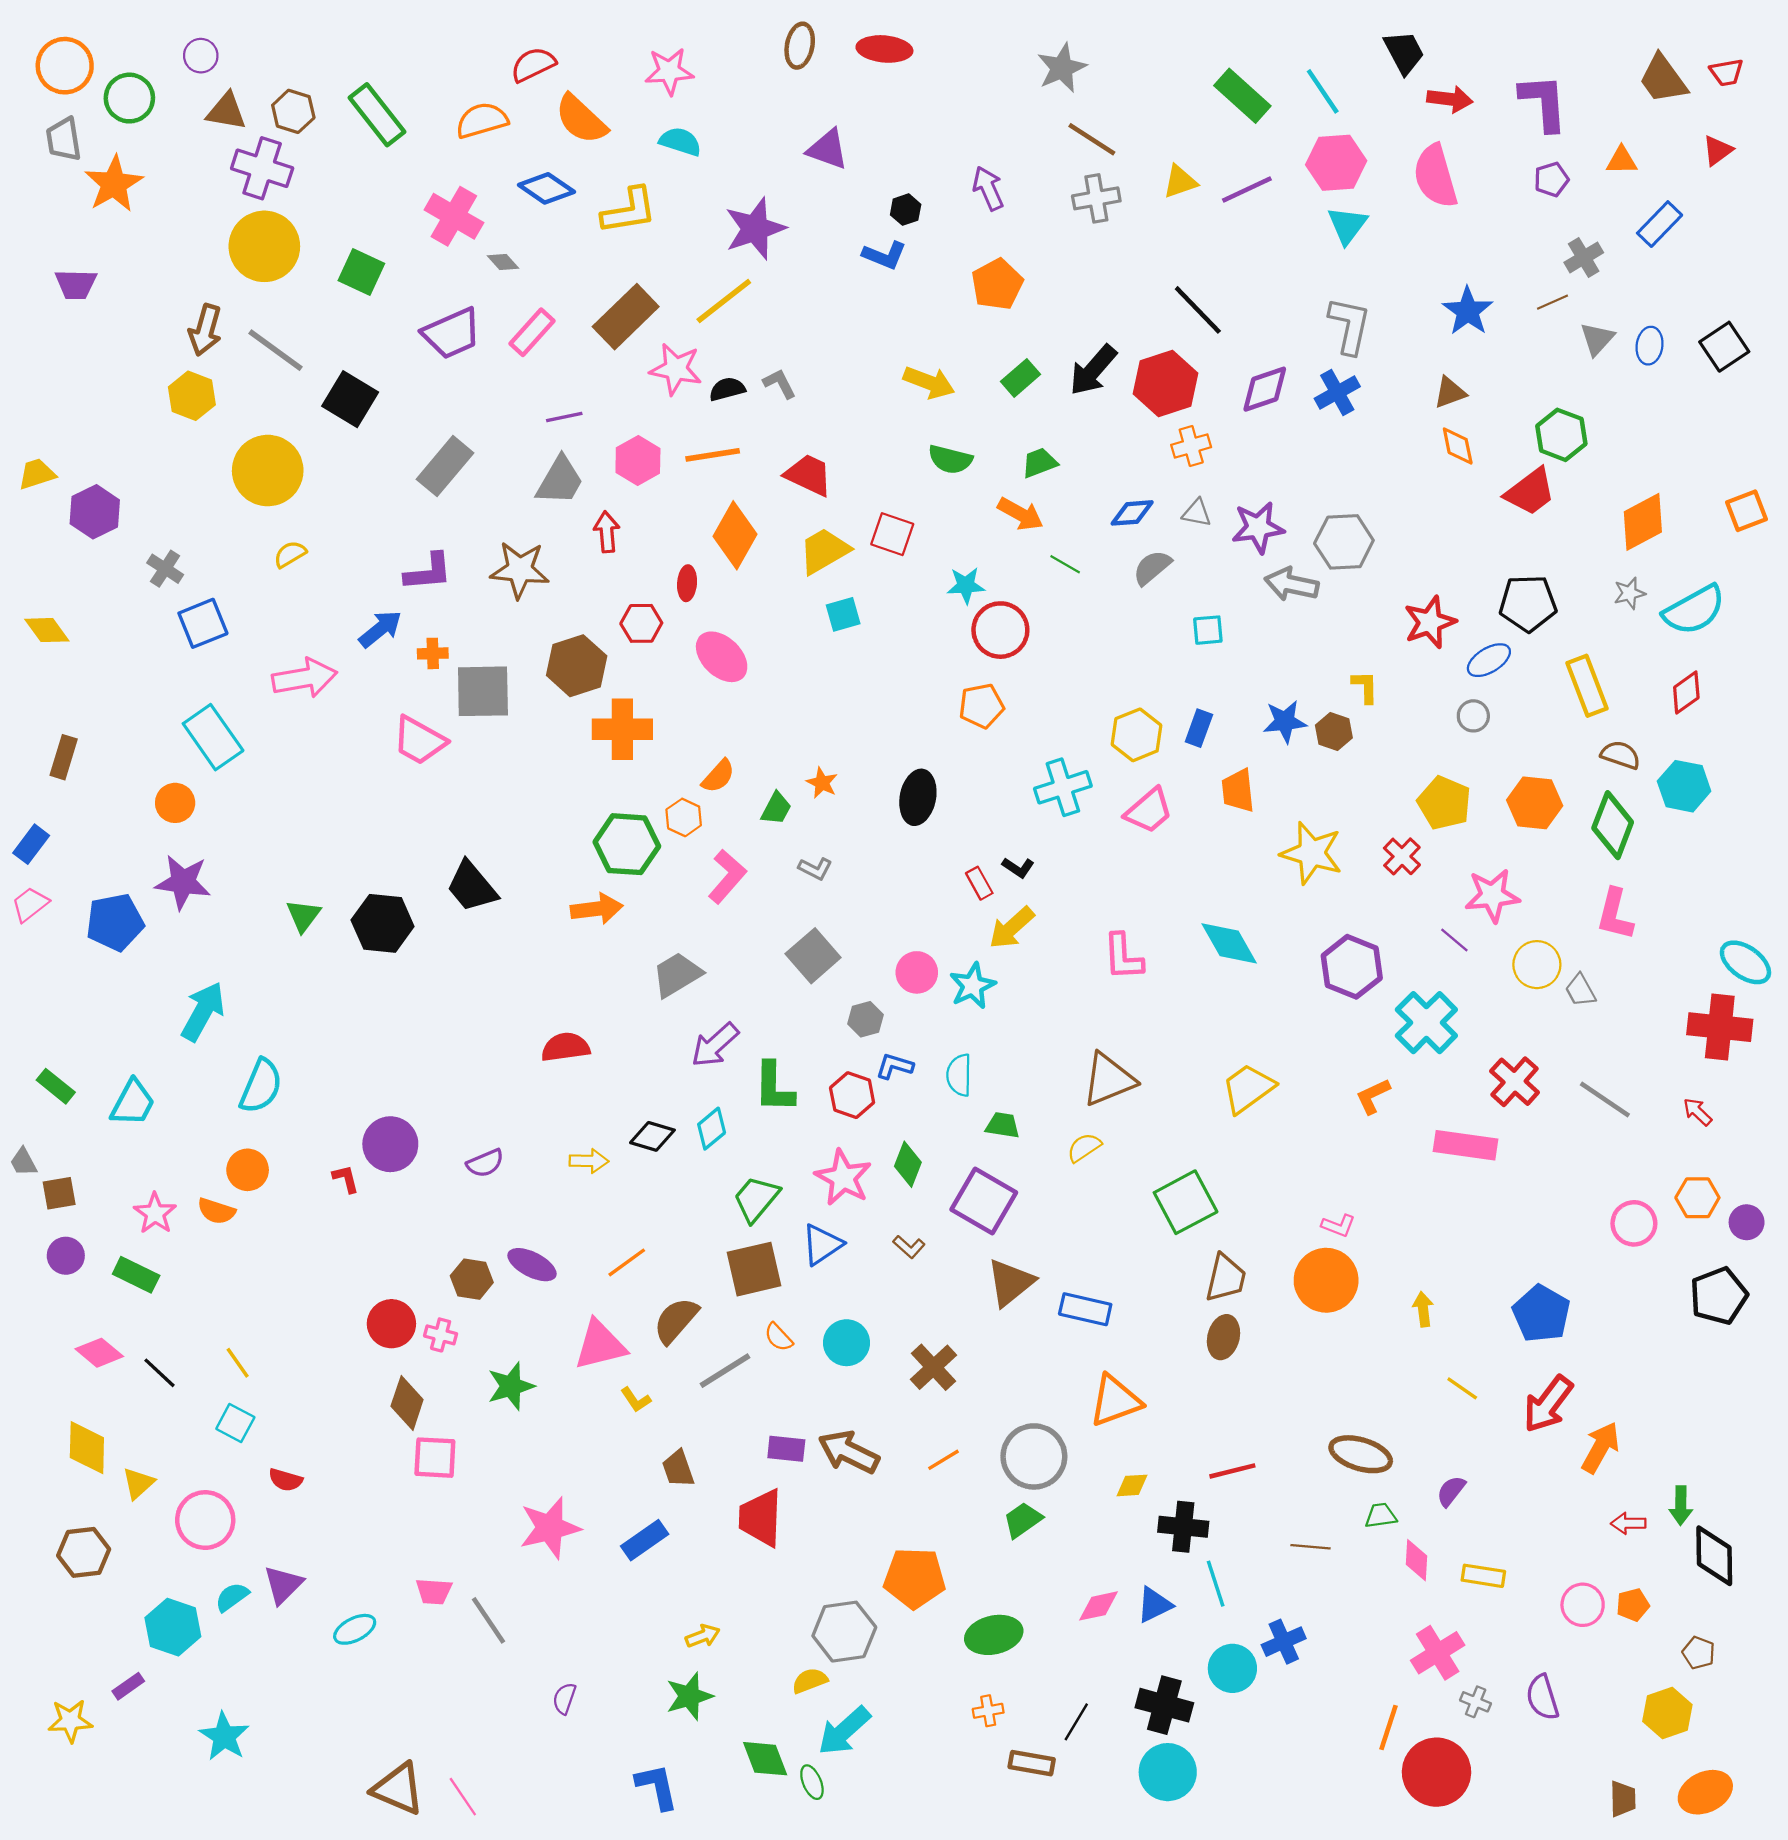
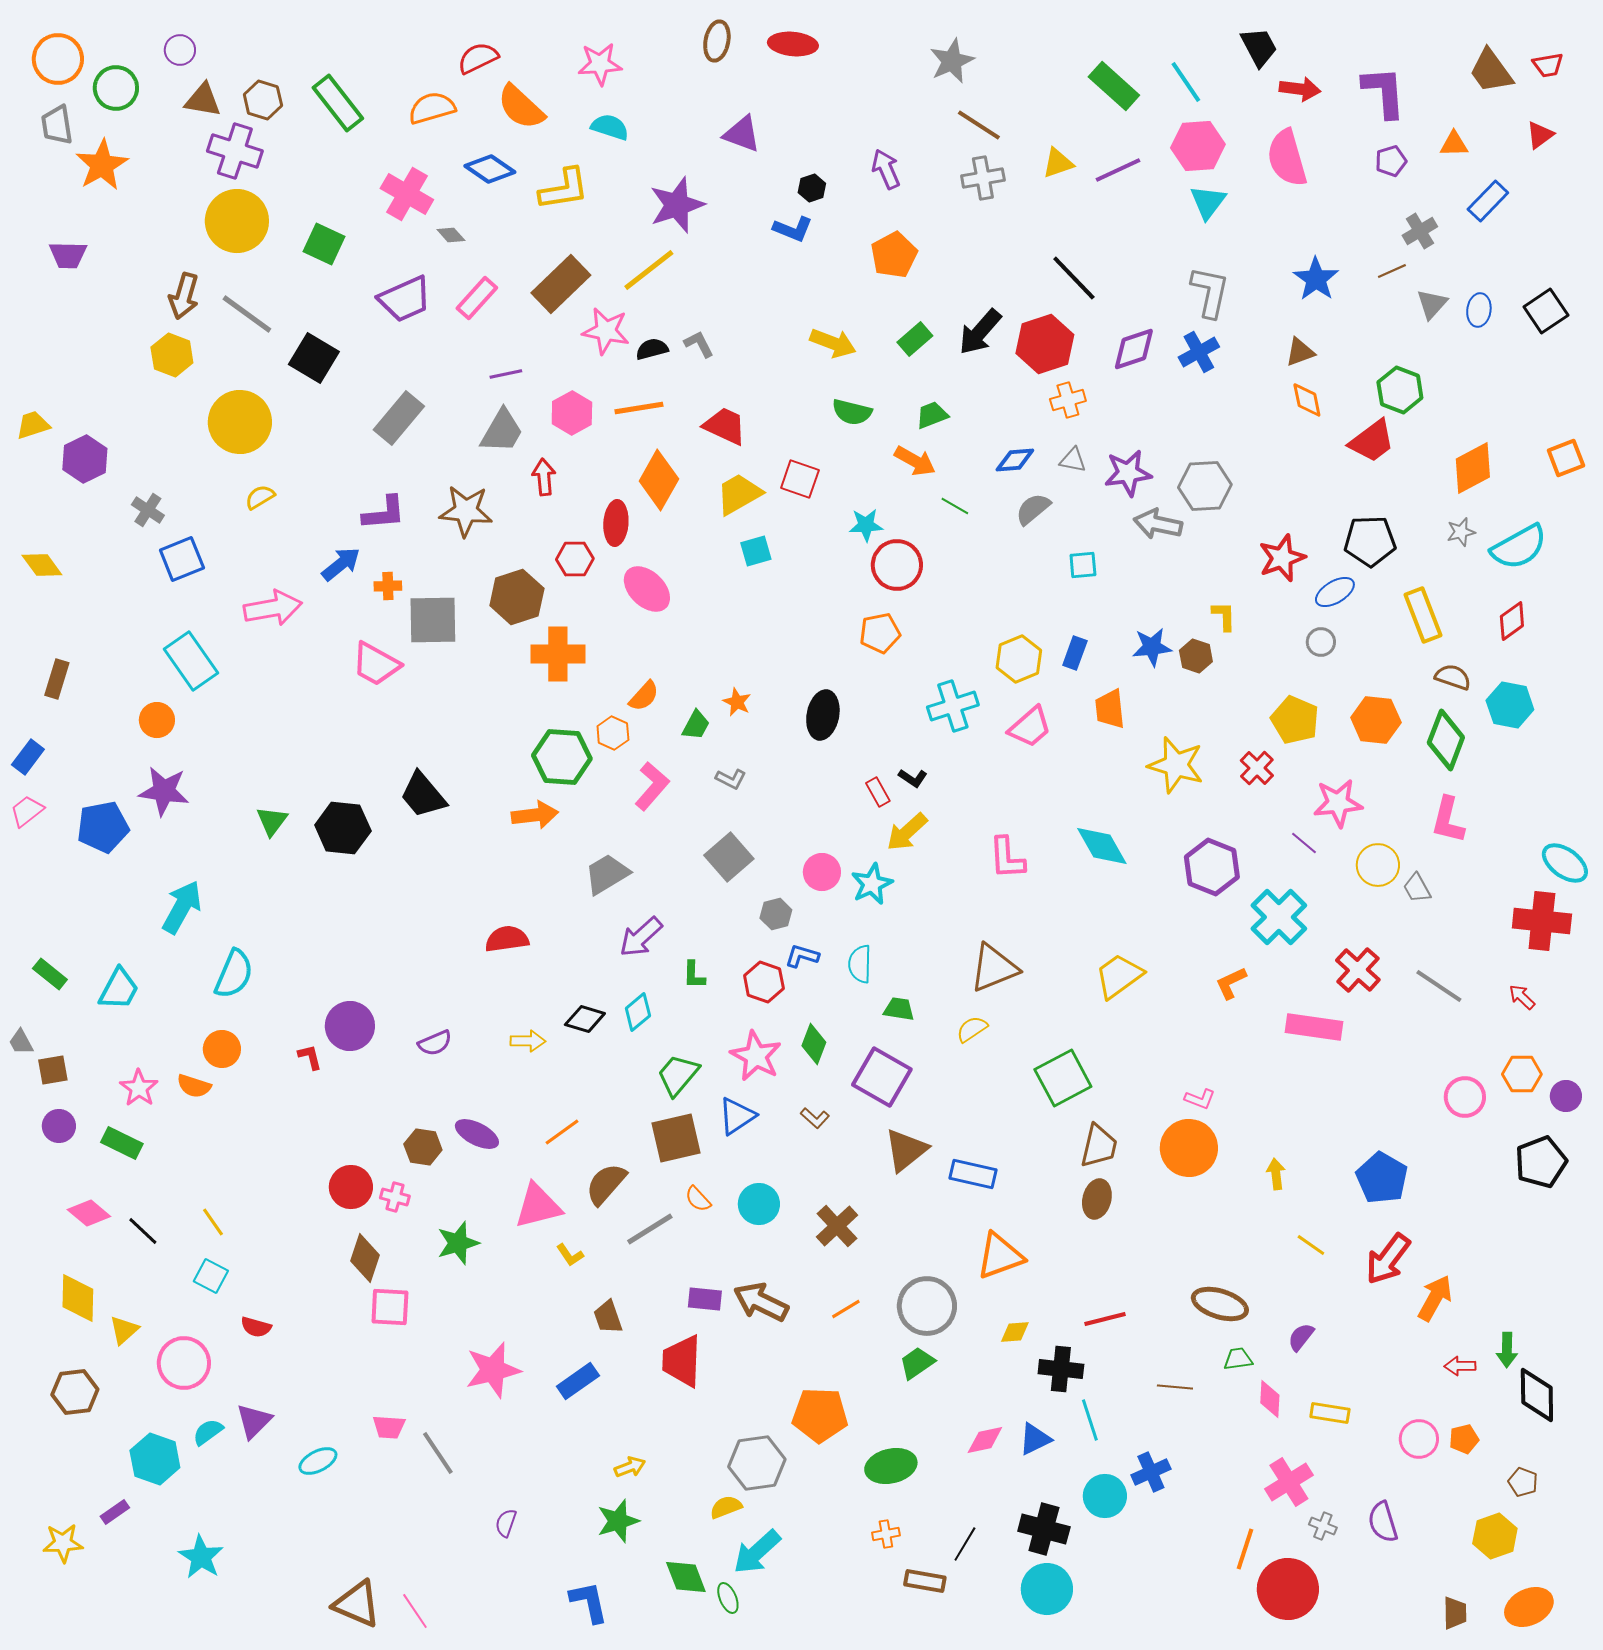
red ellipse: (687, 583) -> (616, 523), size x1.4
green L-shape: (774, 1087) -> (694, 975), size x0.6

